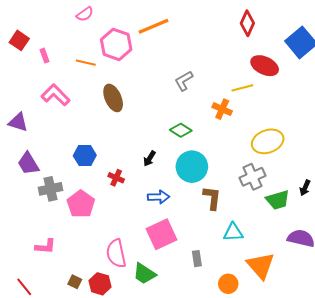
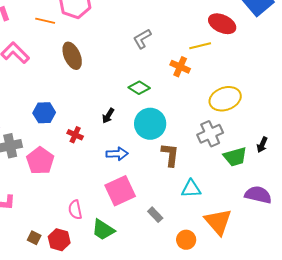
pink semicircle: (116, 253) -> (75, 210), size x0.7
gray rectangle: (197, 259) -> (155, 215), turned -35

